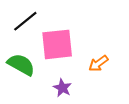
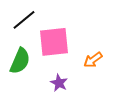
green semicircle: (21, 65) -> (20, 61), turned 84

